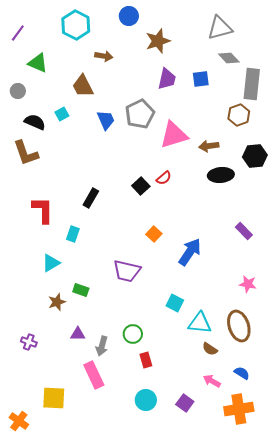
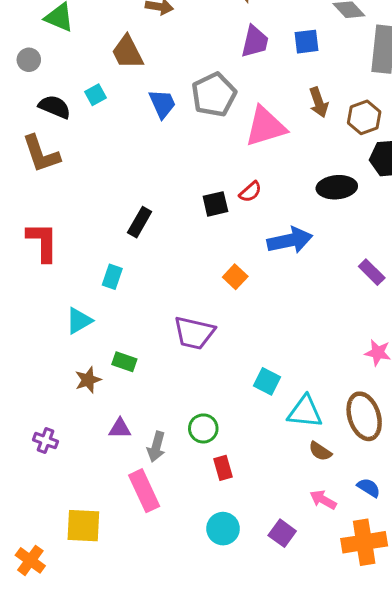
brown hexagon: (239, 115) -> (364, 117), moved
brown arrow: (209, 146) -> (319, 102), moved, turned -102
black square: (141, 186) -> (215, 204), turned 30
red L-shape: (43, 210) -> (42, 242), moved
blue arrow: (190, 252) -> (290, 240), moved, turned 44

